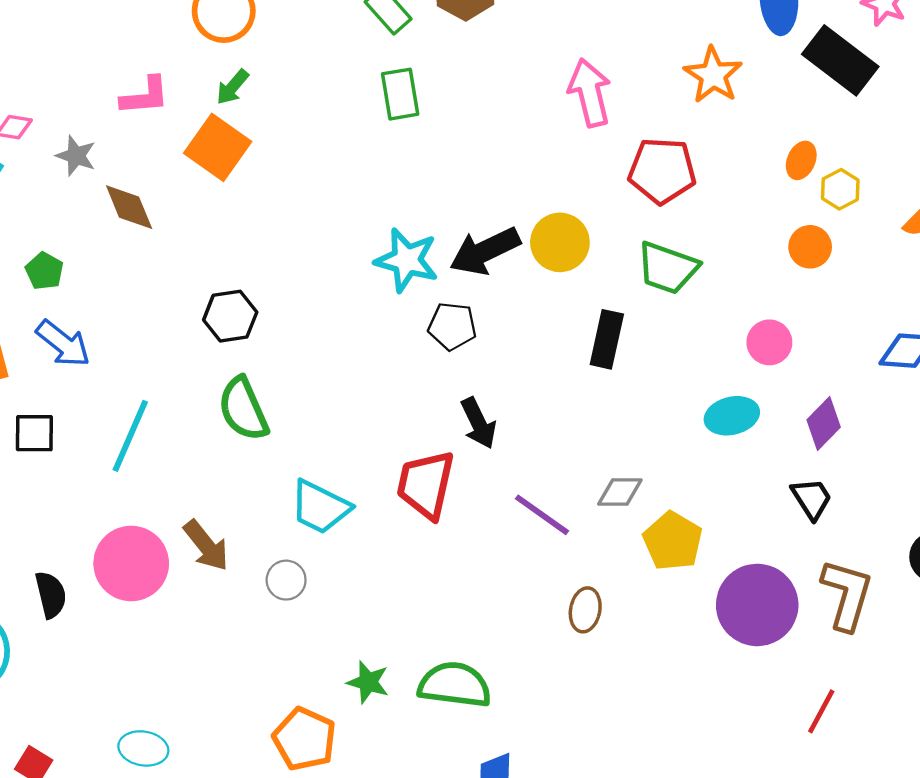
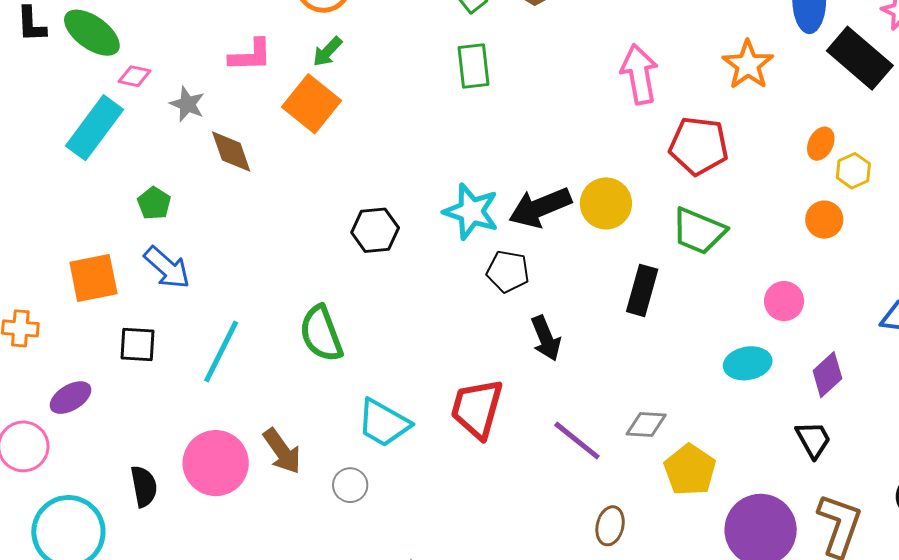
black hexagon: (230, 316) -> (375, 230), moved
black arrow: (478, 423) -> (546, 338), moved

